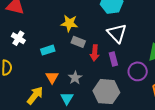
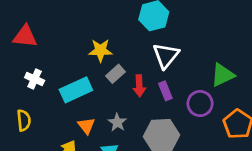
white triangle: (117, 33) -> (166, 56), turned 30
gray rectangle: (78, 42) -> (116, 74), turned -56
cyan rectangle: (48, 50) -> (76, 90), size x1.6

